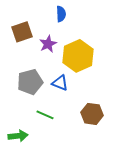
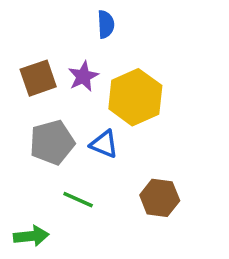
brown square: (22, 32) -> (38, 78), moved

